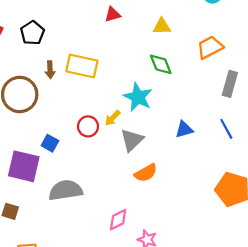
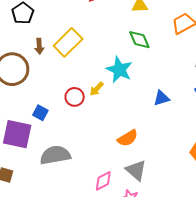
yellow rectangle: (82, 66) -> (68, 42), turned -56
gray triangle: (132, 140) -> (136, 170), moved, turned -35

